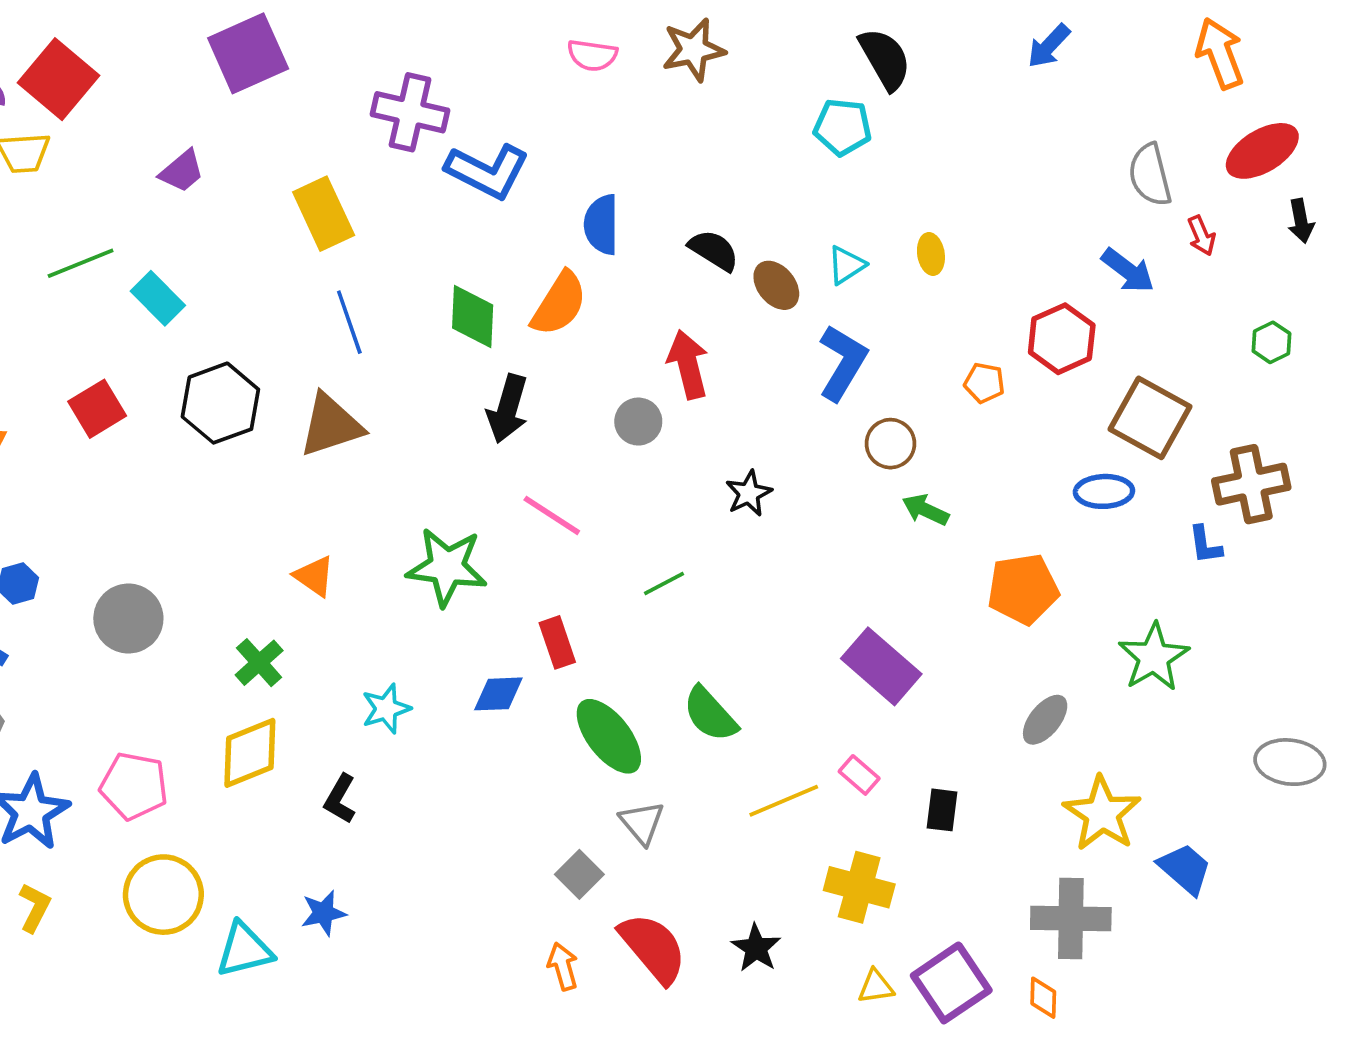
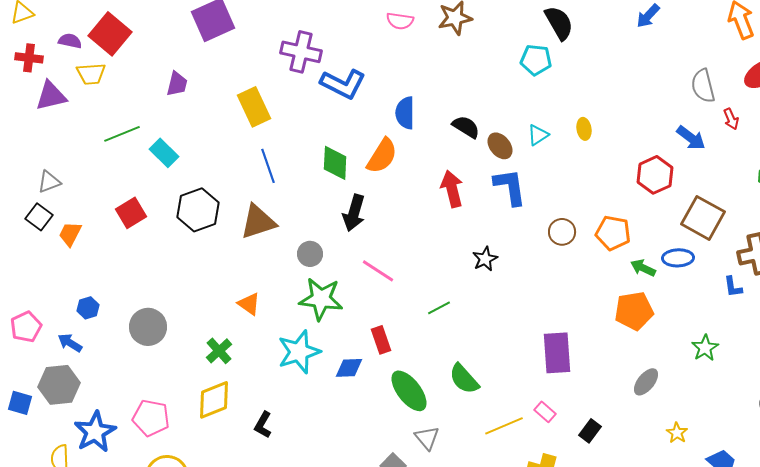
purple trapezoid: (182, 171) -> (177, 84), turned -36
blue L-shape: (843, 363) -> (510, 187), moved, turned -39
orange pentagon: (984, 383) -> (613, 233), moved, size x1.6
gray circle: (638, 422) -> (310, 254), moved
green arrow: (925, 510) -> (643, 268), moved
green star: (1154, 657) -> (705, 348), size x0.7
purple rectangle: (881, 666) -> (557, 353), turned 45
cyan star: (386, 709) -> (299, 352), moved, size x1.6
black rectangle: (942, 810) -> (590, 431), turned 30
yellow star: (1102, 814) -> (677, 433), size x0.5

